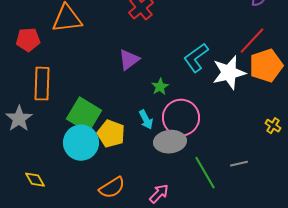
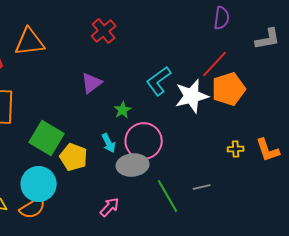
yellow cross: (273, 126) -> (236, 149), turned -35
cyan circle: (81, 143) -> (39, 184), moved
orange semicircle: (112, 188) -> (33, 208), moved
pink arrow: (159, 194) -> (110, 207), moved

